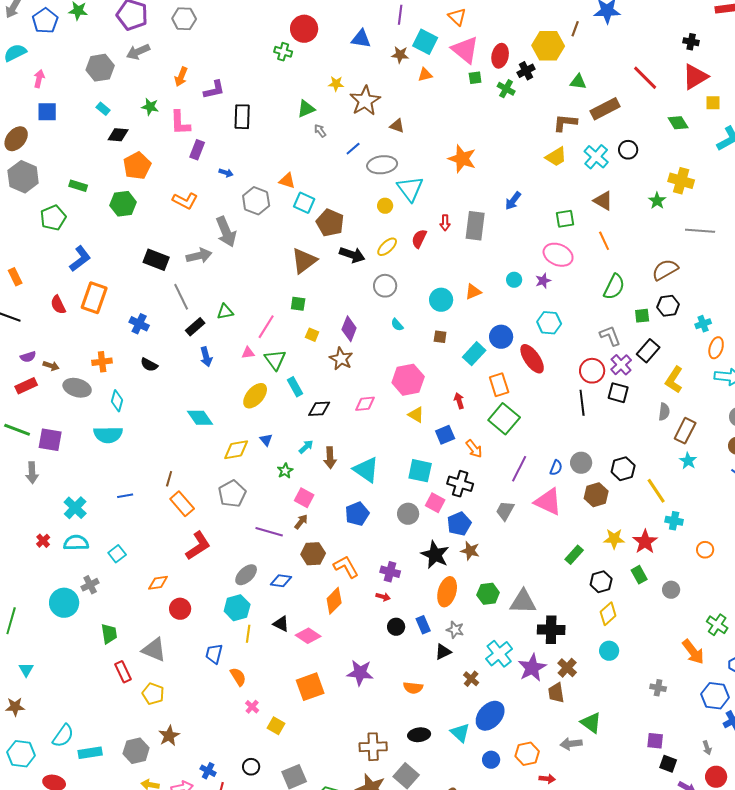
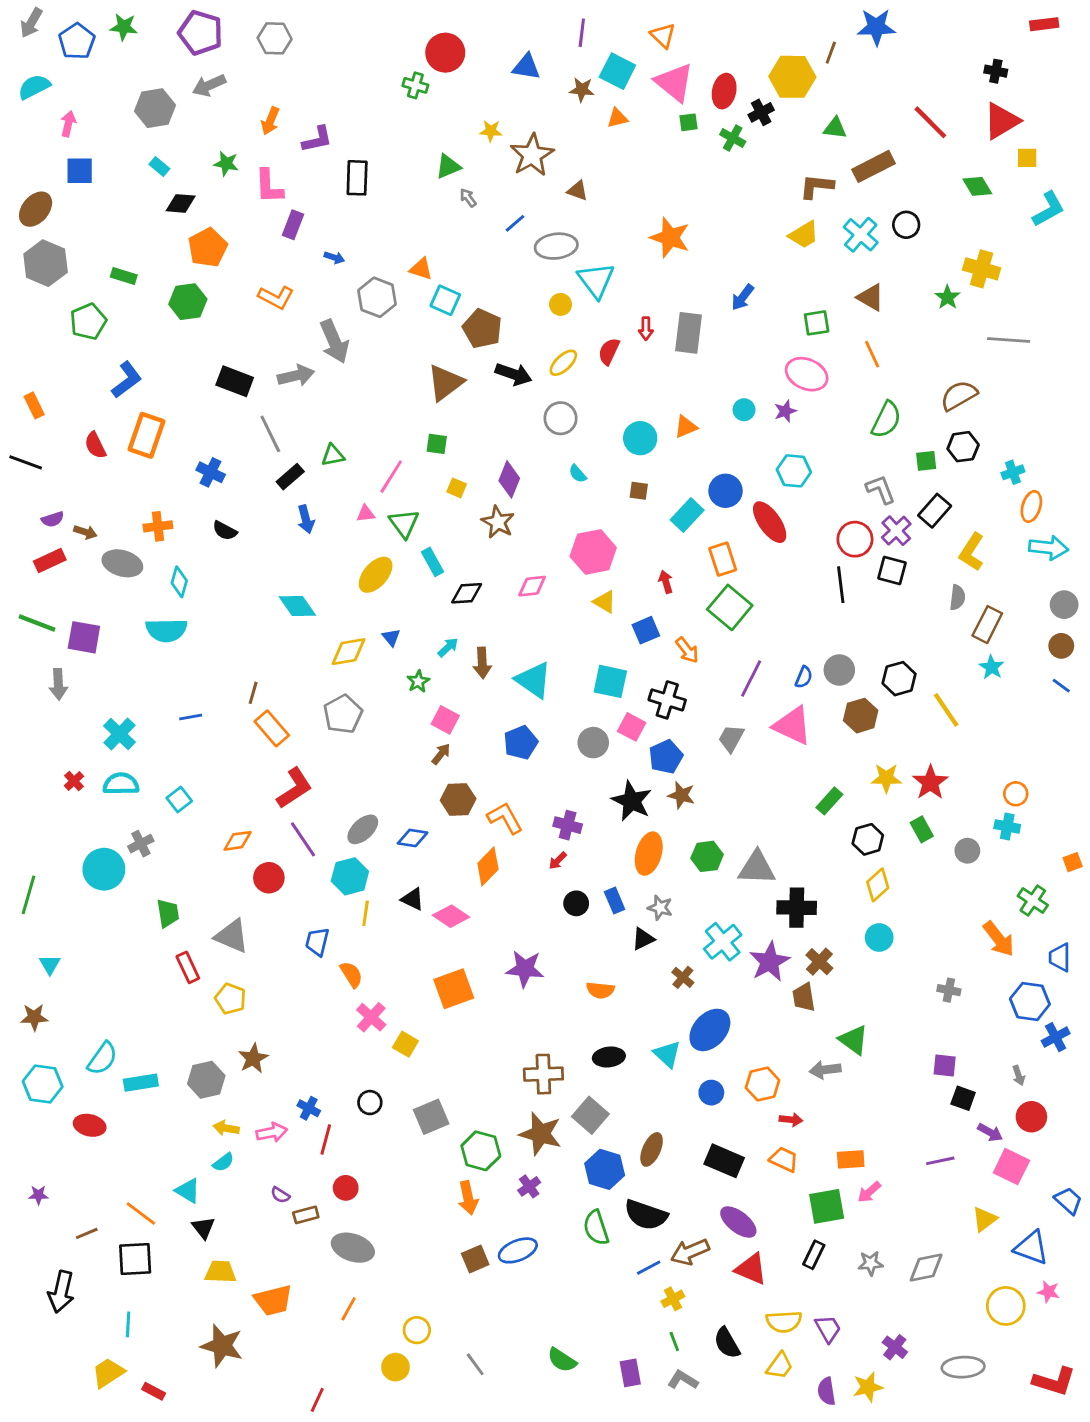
cyan cross: (674, 521) -> (1007, 827), moved
purple line: (269, 532) -> (303, 839), moved, turned 40
red arrow: (383, 597) -> (558, 861), turned 120
pink cross: (252, 707) -> (371, 1017), size x1.5

